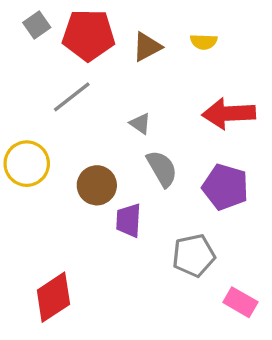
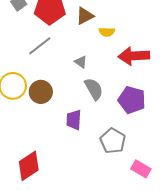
yellow semicircle: (204, 42) -> (107, 32), moved
brown circle: (97, 185) -> (41, 92), moved
gray pentagon: (194, 255) -> (113, 141), turned -30

